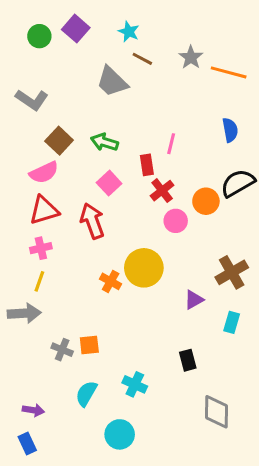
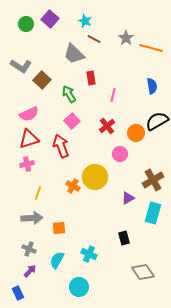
brown square: (59, 141) -> (42, 80), moved
green arrow: (104, 142) -> (69, 94), turned 42
red rectangle: (147, 165) -> (91, 78), moved
pink circle: (176, 221) -> (120, 154), moved
yellow line: (39, 281) -> (38, 193), moved
gray arrow: (24, 313) -> (32, 218), moved
cyan rectangle: (232, 322) -> (153, 213), size x1.5
gray cross: (62, 350) -> (29, 249), moved
purple arrow: (33, 410) -> (30, 271), moved, turned -56
gray diamond: (217, 412) -> (143, 272), turned -35

